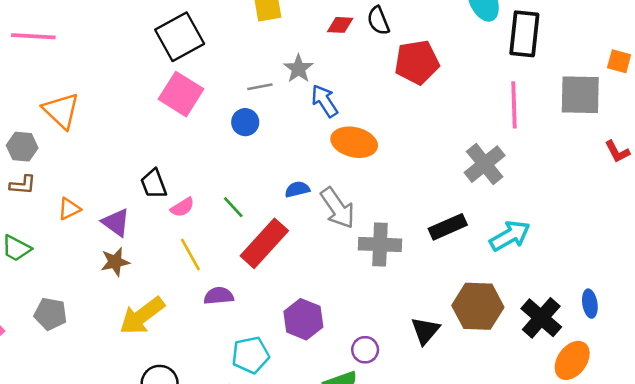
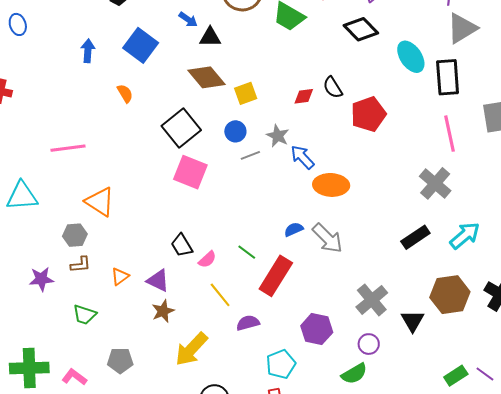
blue circle: (245, 122) -> (235, 131), moved
gray cross: (380, 244) -> (372, 300), moved, turned -32

